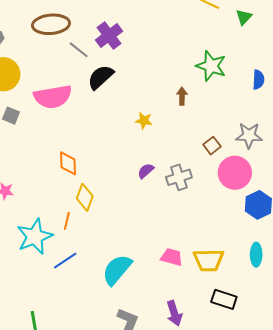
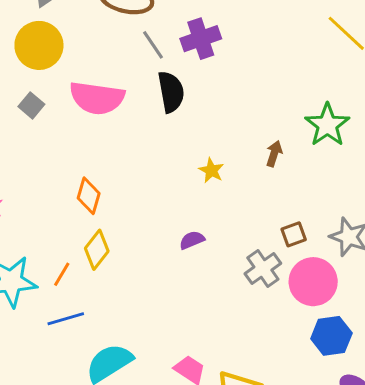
black semicircle: (101, 77) -> (171, 92), turned 104
gray cross: (179, 177) -> (263, 268), moved, turned -35
blue line: (65, 261) -> (66, 319), moved

